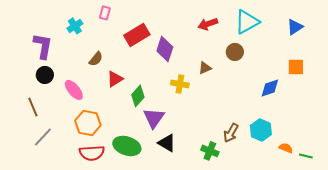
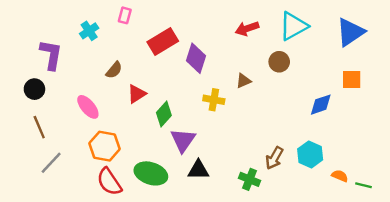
blue triangle: (295, 27) -> (350, 32), size x1.5
black circle: (45, 75) -> (34, 89), moved
black triangle: (167, 143) -> (198, 170), turned -30
red semicircle: (92, 153) -> (109, 182), turned 60

